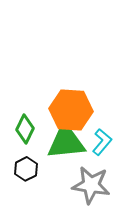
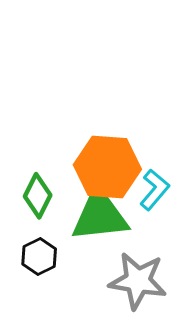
cyan L-shape: (102, 142) -> (154, 190), moved

